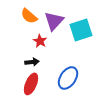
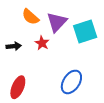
black arrow: (32, 62) -> (14, 46), moved
red ellipse: (31, 84) -> (18, 87), moved

